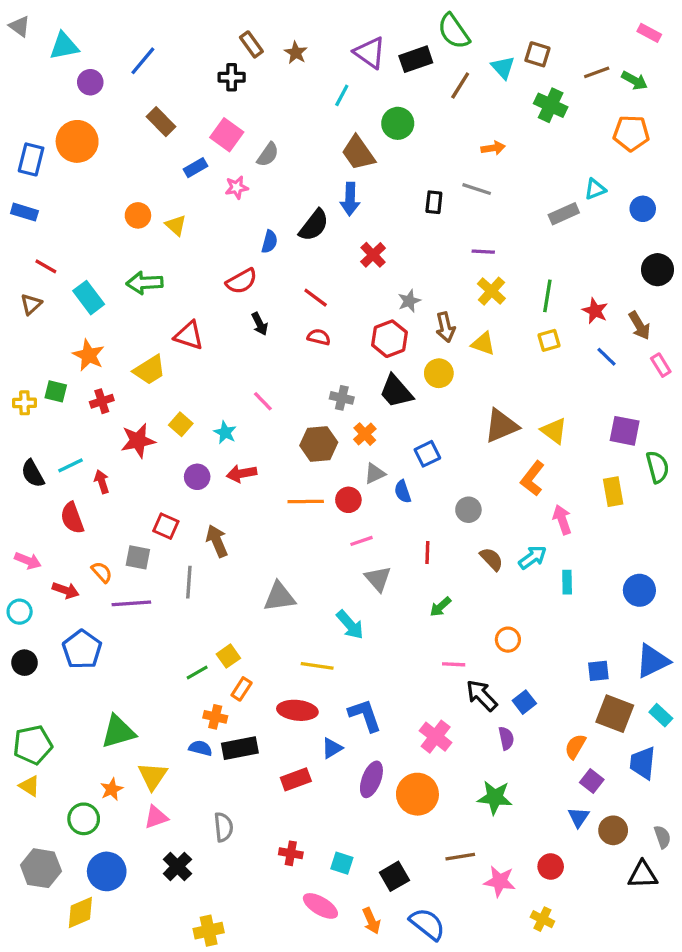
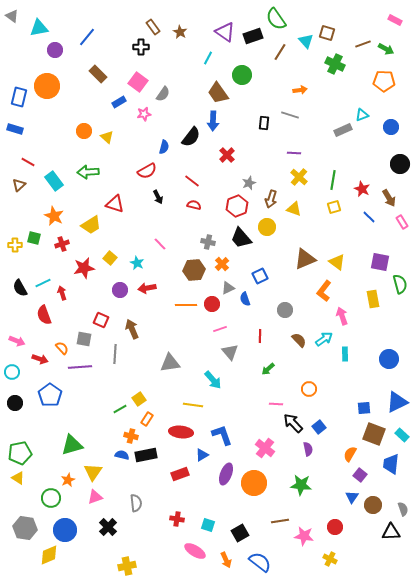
brown arrow: (445, 327) -> (271, 199), turned 30

